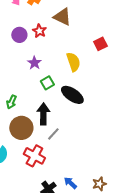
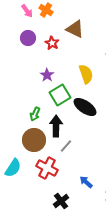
purple circle: (19, 35) -> (28, 38), moved
green square: (47, 83) -> (60, 95), size x1.5
green arrow: (11, 102) -> (35, 114), moved
blue arrow: (70, 183) -> (86, 182), moved

